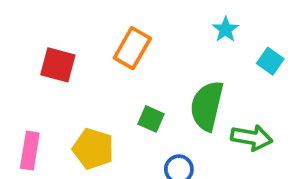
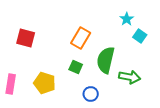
cyan star: (225, 29) -> (127, 19), moved
orange rectangle: (132, 48) -> (81, 38), moved

